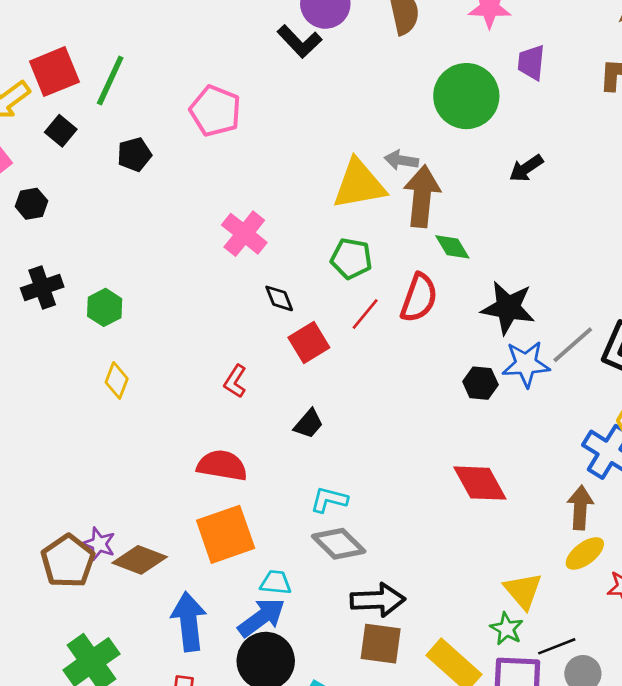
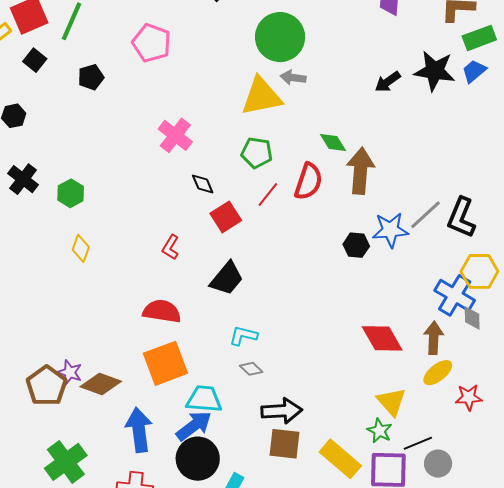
green circle: (466, 96) -> (280, 37), moved
brown arrow: (422, 196) -> (360, 171), moved
black cross: (42, 288) -> (23, 179), turned -32
black star: (508, 308) -> (435, 71), moved
black trapezoid: (309, 424) -> (227, 278), size x1.5
red diamond: (480, 483) -> (382, 338), moved
gray diamond: (339, 544) -> (251, 369), size x0.6
cyan trapezoid: (276, 582) -> (204, 399), size x1.5

